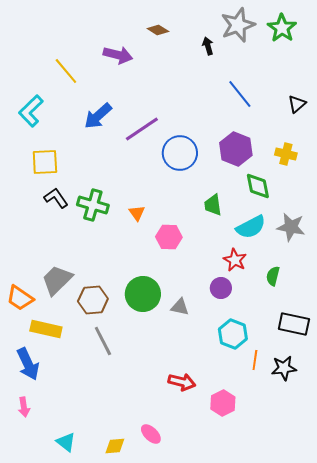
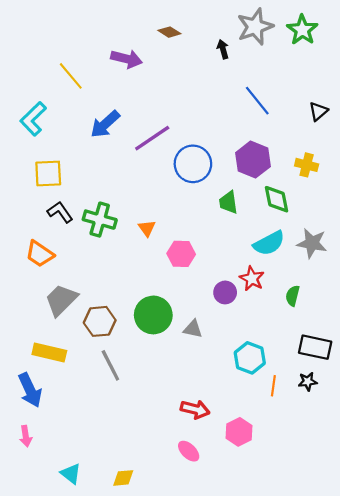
green trapezoid: (213, 205) -> (228, 202), moved
purple circle: (221, 288) -> (225, 292), moved
orange trapezoid: (20, 298) -> (40, 254), moved
black star: (284, 368) -> (308, 381), moved, size x0.7
pink ellipse: (151, 434) -> (189, 451), moved

